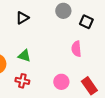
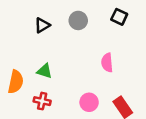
gray circle: (63, 11) -> (78, 20), moved
black square: (86, 22) -> (119, 17), moved

